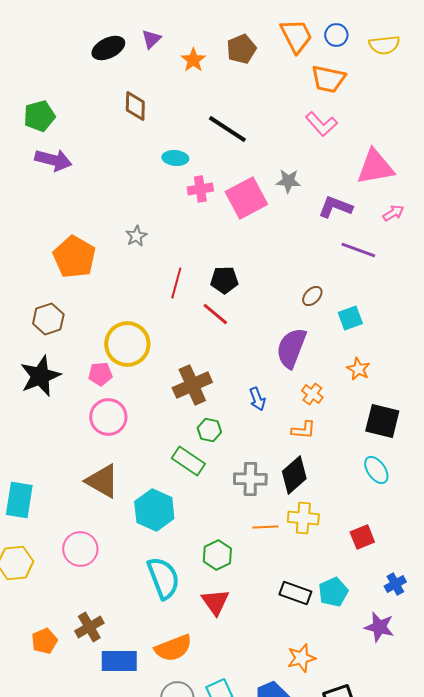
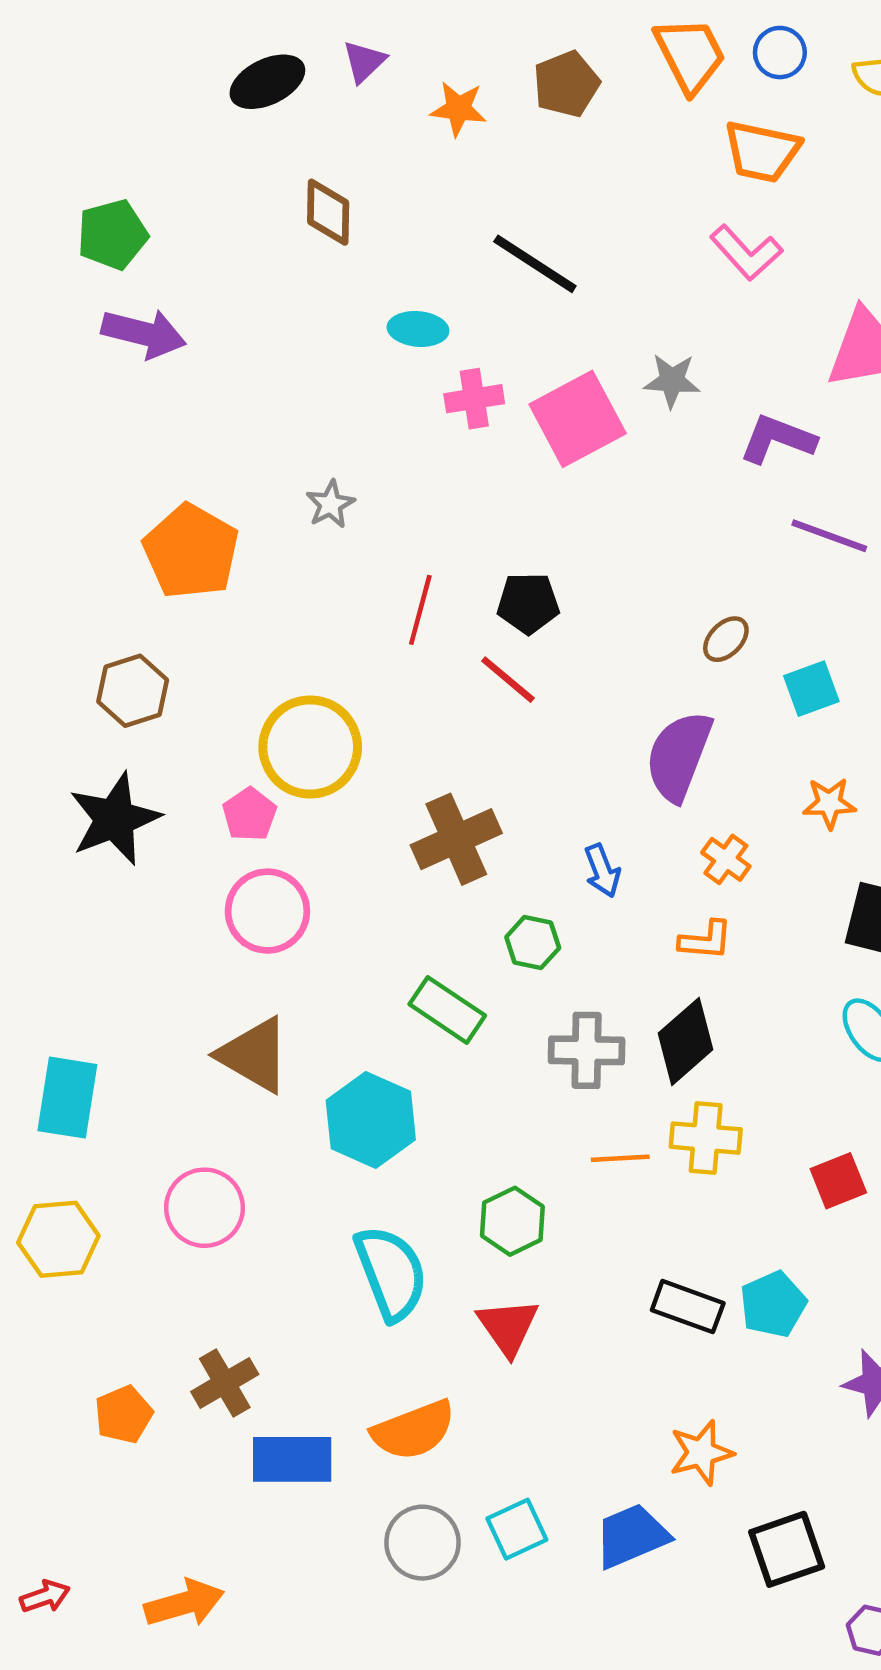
orange star: (193, 60) -> (458, 109), turned -30
orange star: (358, 369) -> (829, 803), turned -30
pink pentagon: (100, 374) -> (249, 814), turned -30
green hexagon: (209, 430) -> (533, 943), moved

